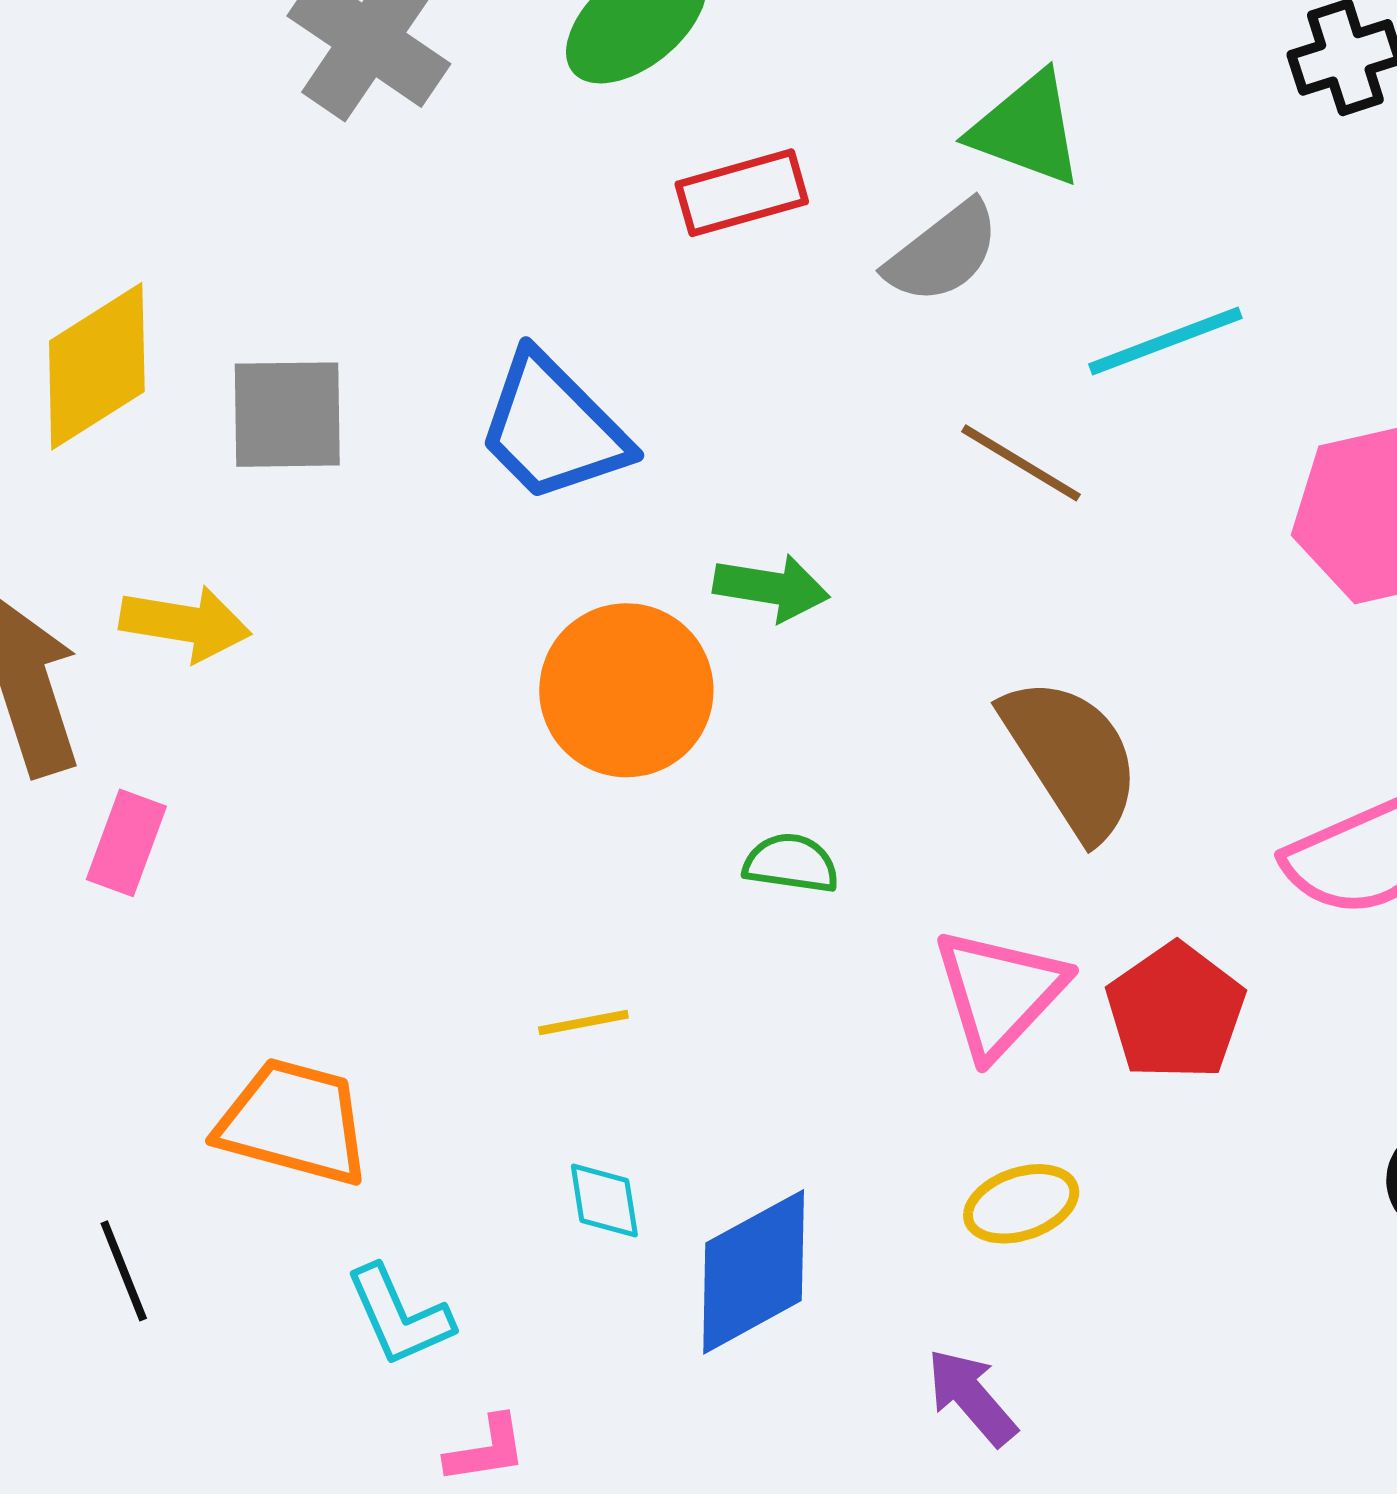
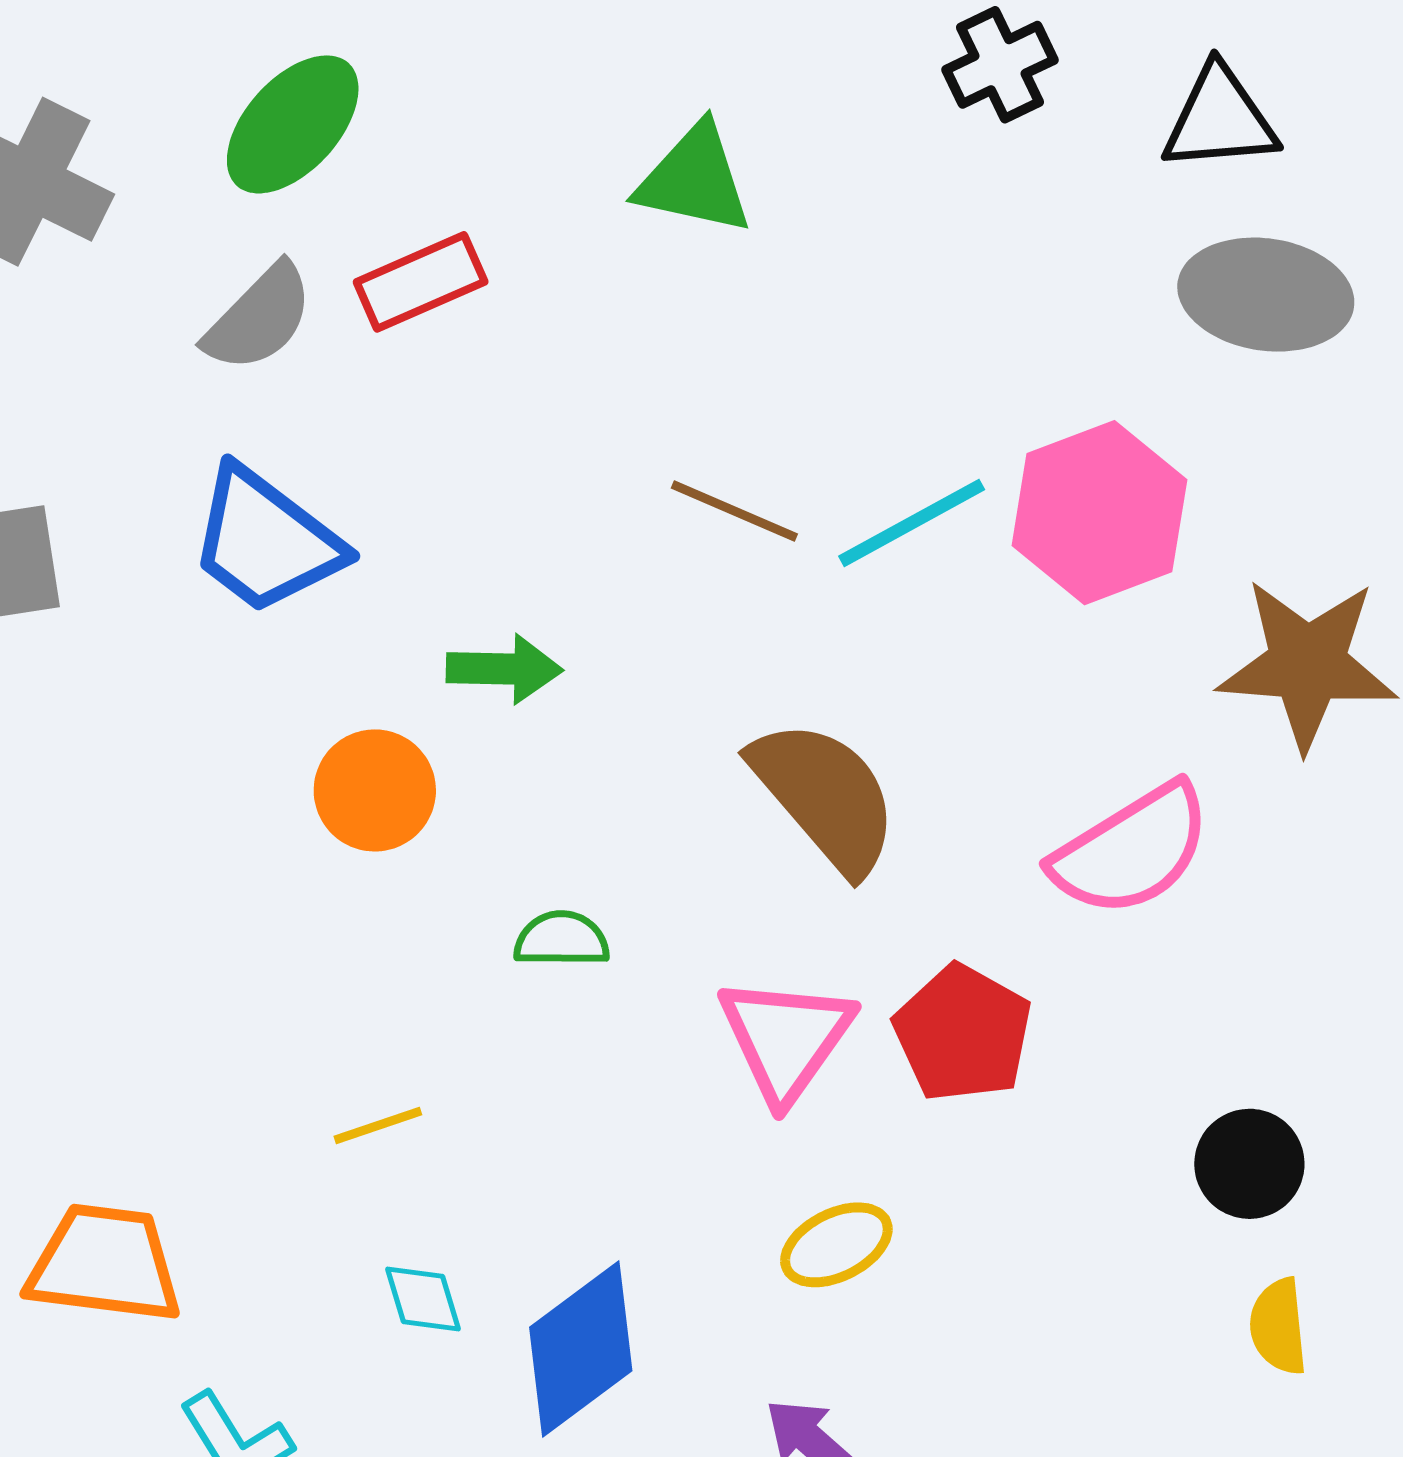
gray semicircle: (943, 252) -> (259, 318), moved
cyan line: (1165, 341) -> (912, 523), moved
orange circle: (626, 690) -> (375, 790), size x0.7

